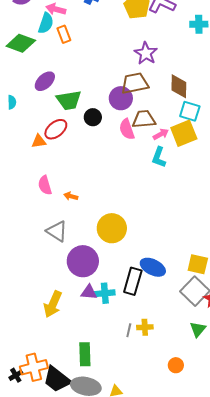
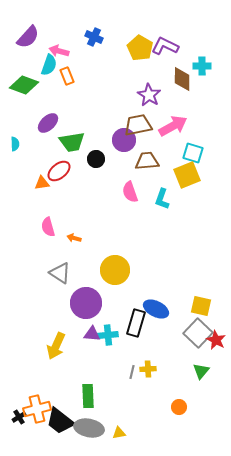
brown diamond: (179, 86) -> (182, 79), moved
pink semicircle: (127, 129) -> (130, 192), moved
pink arrow: (161, 134) -> (173, 126), moved, size x1.8

